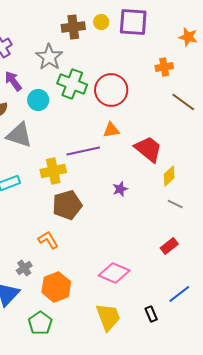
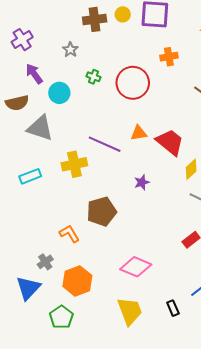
gray star: (49, 57) -> (70, 50), size x0.6
orange cross: (164, 67) -> (169, 57), moved
green cross: (72, 84) -> (94, 77), size x0.5
orange triangle: (111, 130) -> (139, 133), moved
purple line: (83, 151) -> (105, 144), turned 36
brown pentagon: (67, 205) -> (102, 212), moved

